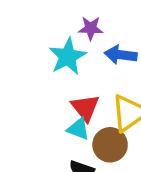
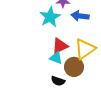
red triangle: (85, 108) -> (60, 46), turned 42

